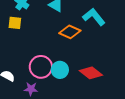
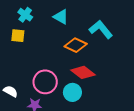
cyan circle: (60, 70) -> (72, 92), moved
red diamond: (91, 73) -> (83, 72), moved

